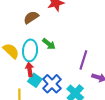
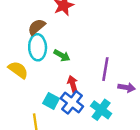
cyan ellipse: (30, 50) -> (38, 47), moved
red arrow: (30, 69) -> (73, 84), moved

